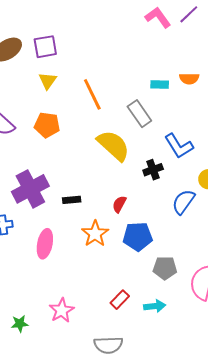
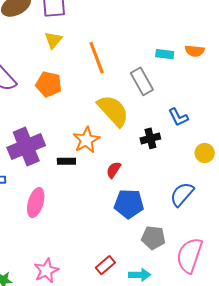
blue L-shape: (179, 146) -> (178, 117), size x0.7
blue semicircle: (183, 202) -> (182, 194), moved
orange star: (95, 234) -> (86, 140), moved

